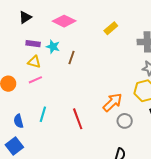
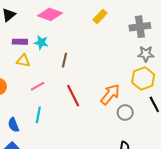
brown line: (71, 57) -> (65, 60), moved
pink line: (35, 80) -> (38, 86), moved
red line: (78, 119) -> (73, 96), moved

